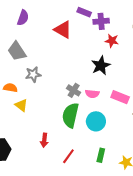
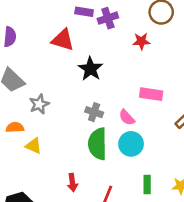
red star: (112, 41) -> (141, 41), moved
black star: (101, 66) -> (90, 69), moved
pink semicircle: (92, 94) -> (127, 117), moved, turned 56
pink rectangle: (120, 97) -> (151, 94), moved

